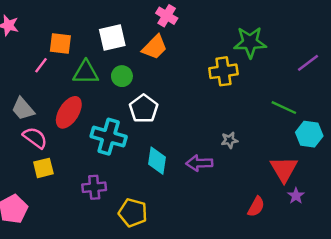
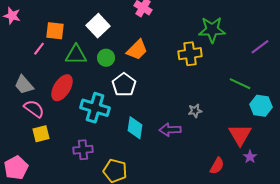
white square: (112, 37) -> (98, 26), turned -30
orange trapezoid: (155, 47) -> (137, 50), moved

